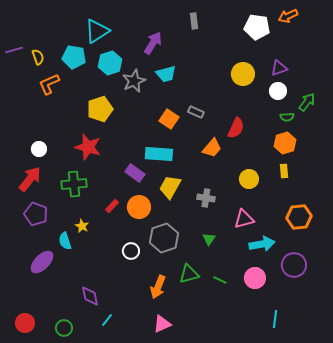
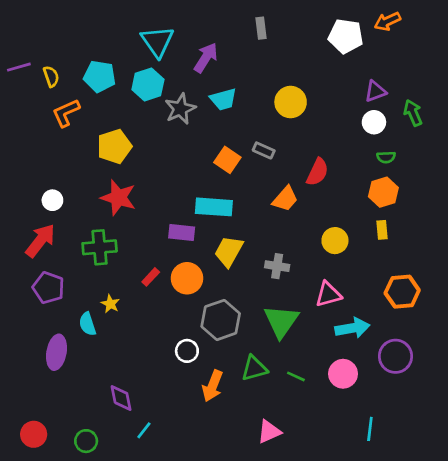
cyan triangle: (97, 31) -> (157, 41), moved, turned -32
yellow circle: (243, 74) -> (291, 102), moved
green arrow: (307, 102) -> (413, 113), moved, turned -60
yellow pentagon: (100, 109) -> (114, 146), moved
purple rectangle: (135, 173) -> (182, 233), turned -30
green triangle: (209, 239) -> (281, 321), size x2.0
white circle: (131, 251) -> (187, 351), moved
purple ellipse: (42, 262) -> (56, 352), turned -35
pink triangle: (162, 324) -> (269, 432), moved

